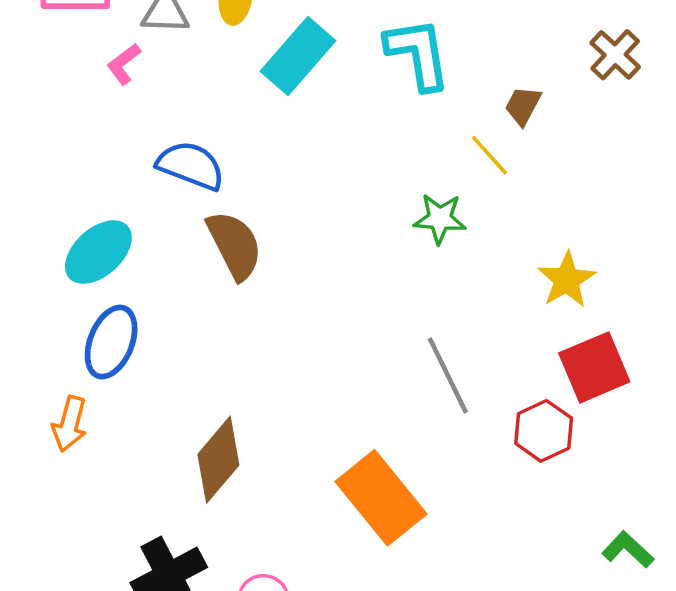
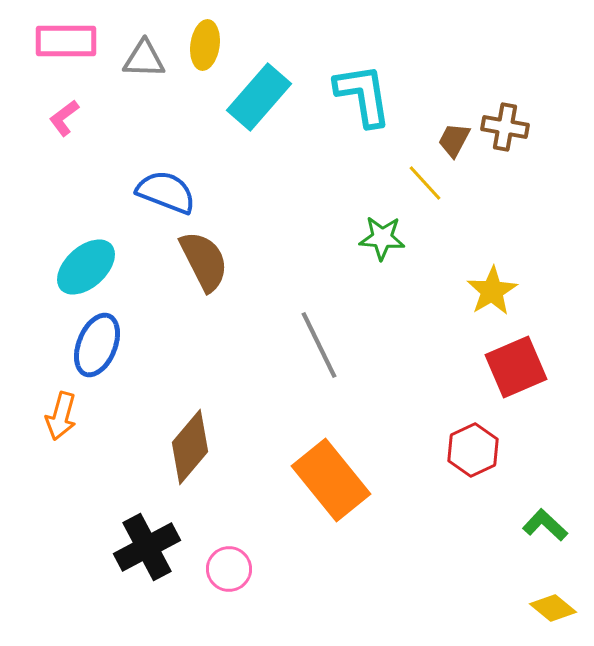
brown cross: (615, 55) -> (505, 127), moved, turned -33
pink L-shape: (124, 64) -> (64, 118), moved
gray line: (448, 375) -> (319, 345), moved
red hexagon: (544, 431) -> (473, 450), moved

